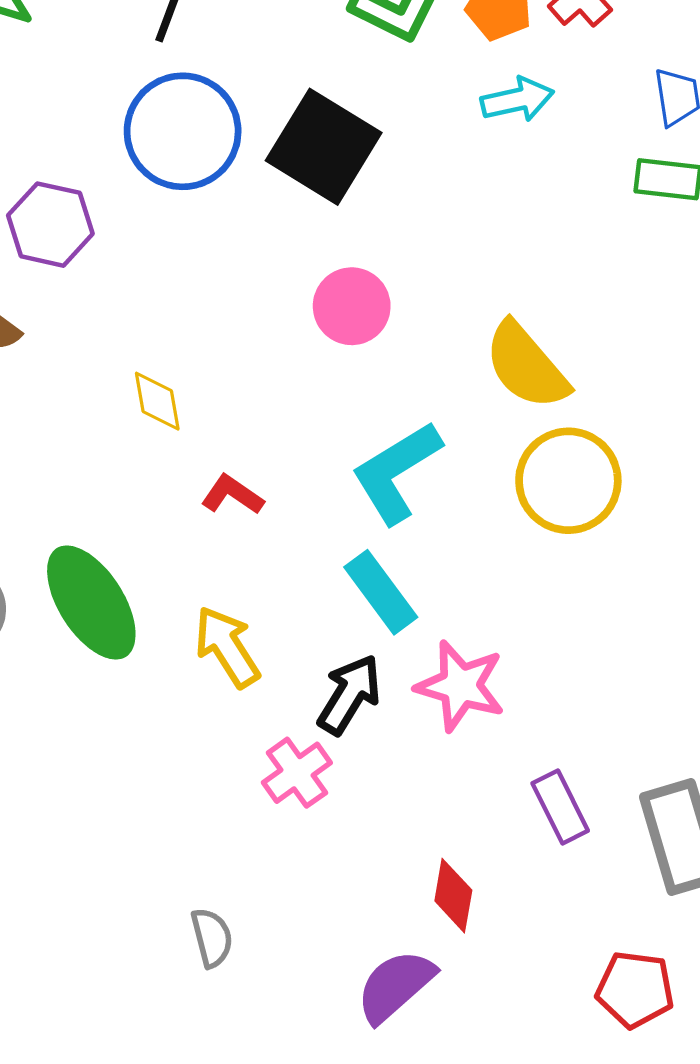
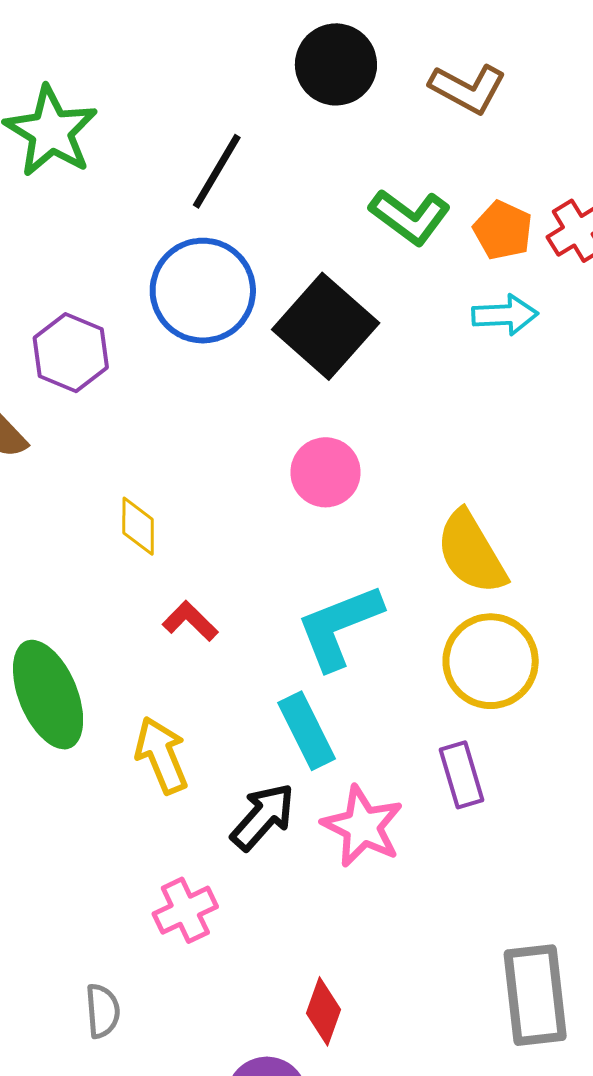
pink cross: (297, 773) -> (185, 910), moved
purple rectangle: (560, 807) -> (461, 775), moved

